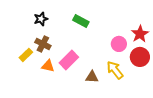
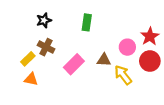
green rectangle: (81, 21) -> (87, 22), turned 70
orange triangle: (48, 66) -> (31, 79), moved
brown triangle: (92, 77) -> (104, 60), moved

